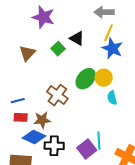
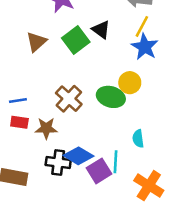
green square: (58, 49) -> (76, 40), size x1.5
green ellipse: (86, 79) -> (111, 97), moved, turned 60
cyan semicircle: (112, 98) -> (138, 139), moved
blue diamond: (34, 137) -> (78, 156), moved

